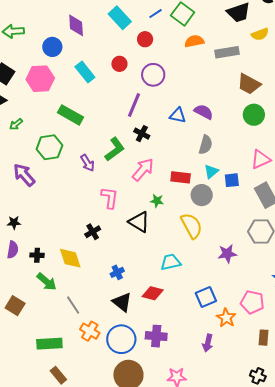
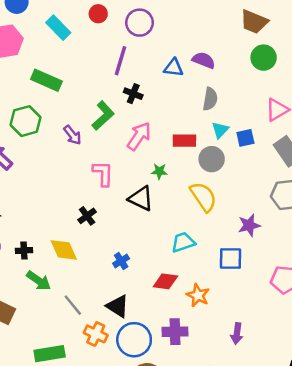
blue square: (206, 297) -> (230, 259), moved, turned 30
black triangle: (122, 302) -> (118, 306), moved
orange star: (226, 318) -> (198, 295), moved

